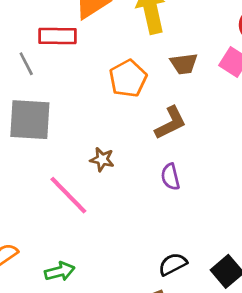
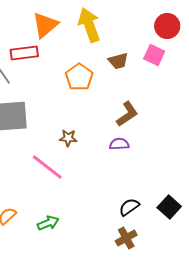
brown L-shape: (171, 123) -> (127, 114), moved
purple semicircle: (170, 177) -> (119, 144), turned 108

